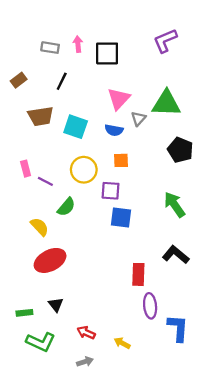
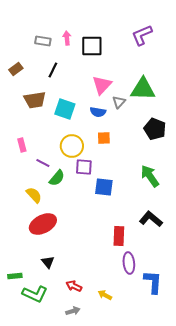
purple line: (45, 181) -> (43, 163), moved
purple square: (111, 191) -> (84, 167), moved
green rectangle: (24, 313) -> (15, 276), moved

